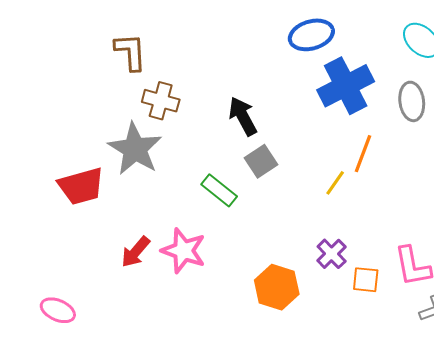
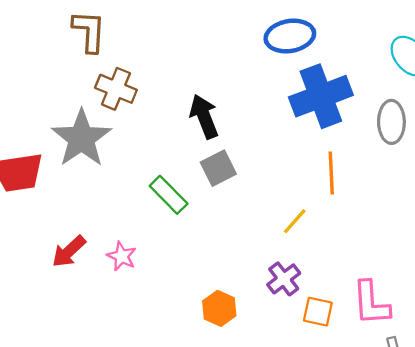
orange line: (363, 154) -> (331, 173), turned -30
yellow line: (335, 183) -> (295, 221), moved
pink star: (184, 251) -> (122, 256), size x0.6
orange hexagon: (277, 287) -> (219, 308), size x0.7

